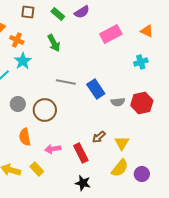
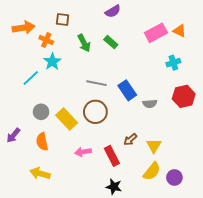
brown square: (28, 12) -> (63, 19), moved
green rectangle: (58, 14) -> (111, 42), moved
pink rectangle: (111, 34) -> (156, 33), moved
red hexagon: (142, 103) -> (184, 96), moved
gray circle: (18, 104) -> (41, 112), moved
brown circle: (45, 110) -> (95, 112), moved
orange semicircle: (25, 137) -> (42, 142), moved
yellow rectangle: (37, 169) -> (67, 119), moved, size x1.5

